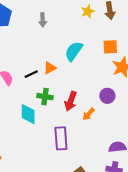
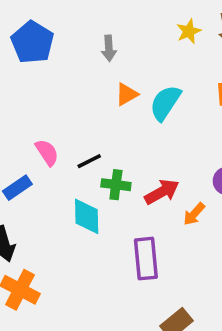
orange triangle: (50, 68) -> (127, 94), moved
black line: (31, 74) -> (89, 161), moved
red arrow: (71, 101) -> (162, 192), turned -138

